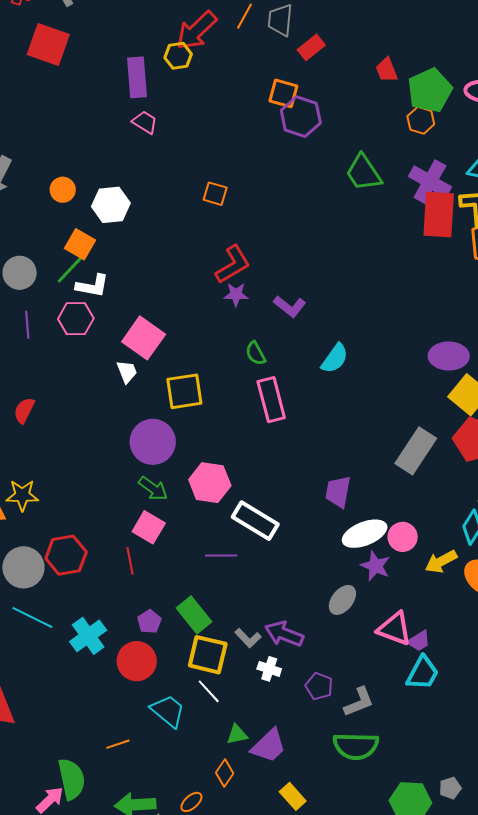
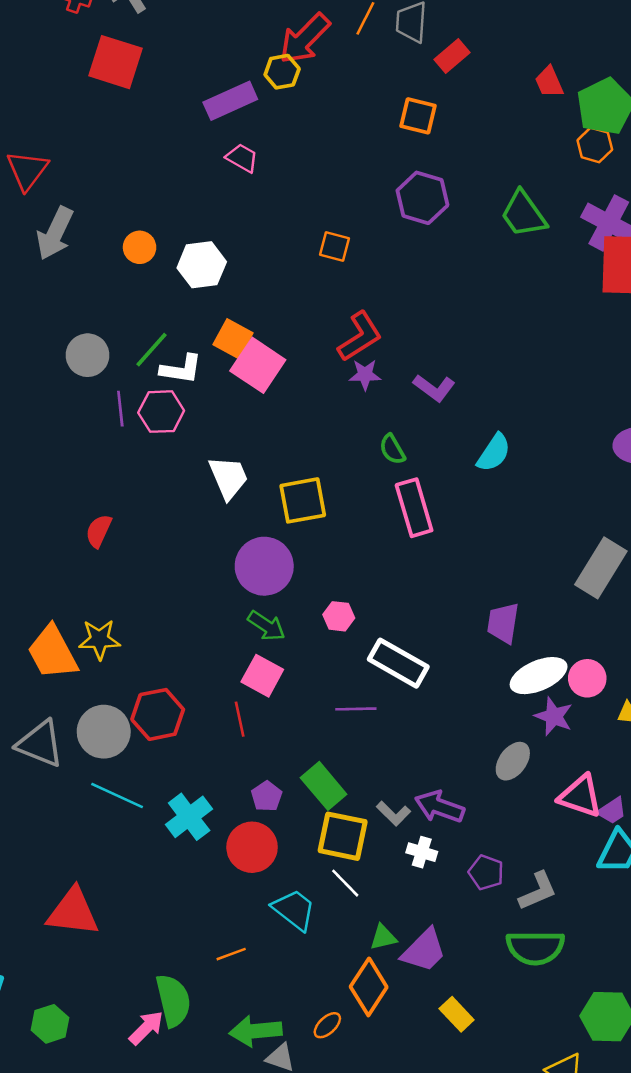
purple rectangle: (137, 77) -> (230, 101), turned 72
purple hexagon: (301, 117) -> (422, 198), moved
orange square: (80, 244) -> (233, 339), moved
purple line: (27, 325) -> (120, 409), moved
pink square: (144, 338) -> (258, 365), moved
white trapezoid: (127, 372) -> (228, 477), size x1.5
pink hexagon: (210, 483) -> (339, 616), size x0.6
orange diamond: (225, 773) -> (369, 987), size x1.6

